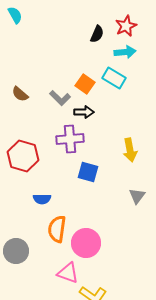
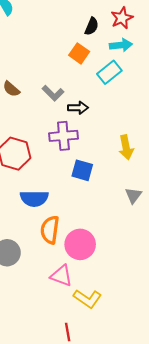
cyan rectangle: (114, 78) -> (109, 72), turned -70
orange square: (85, 84) -> (79, 53), moved
blue semicircle: (42, 199) -> (34, 198), size x1.5

